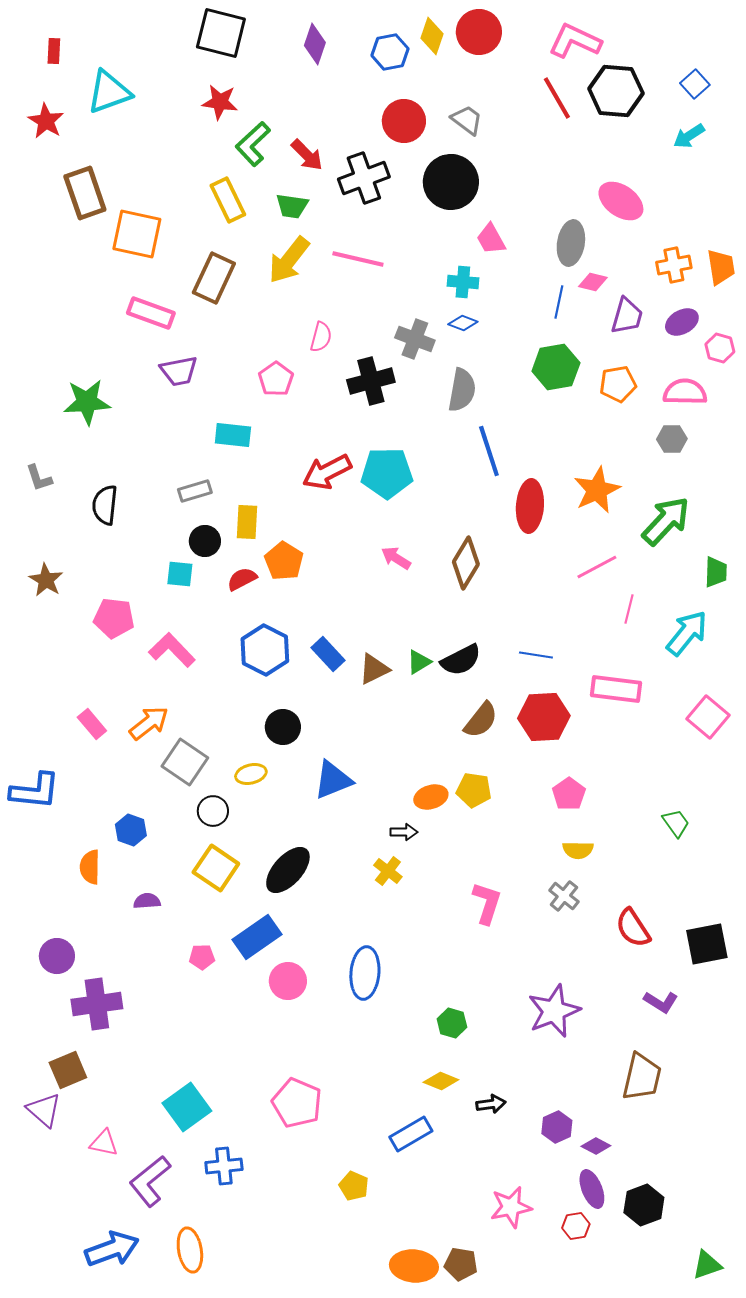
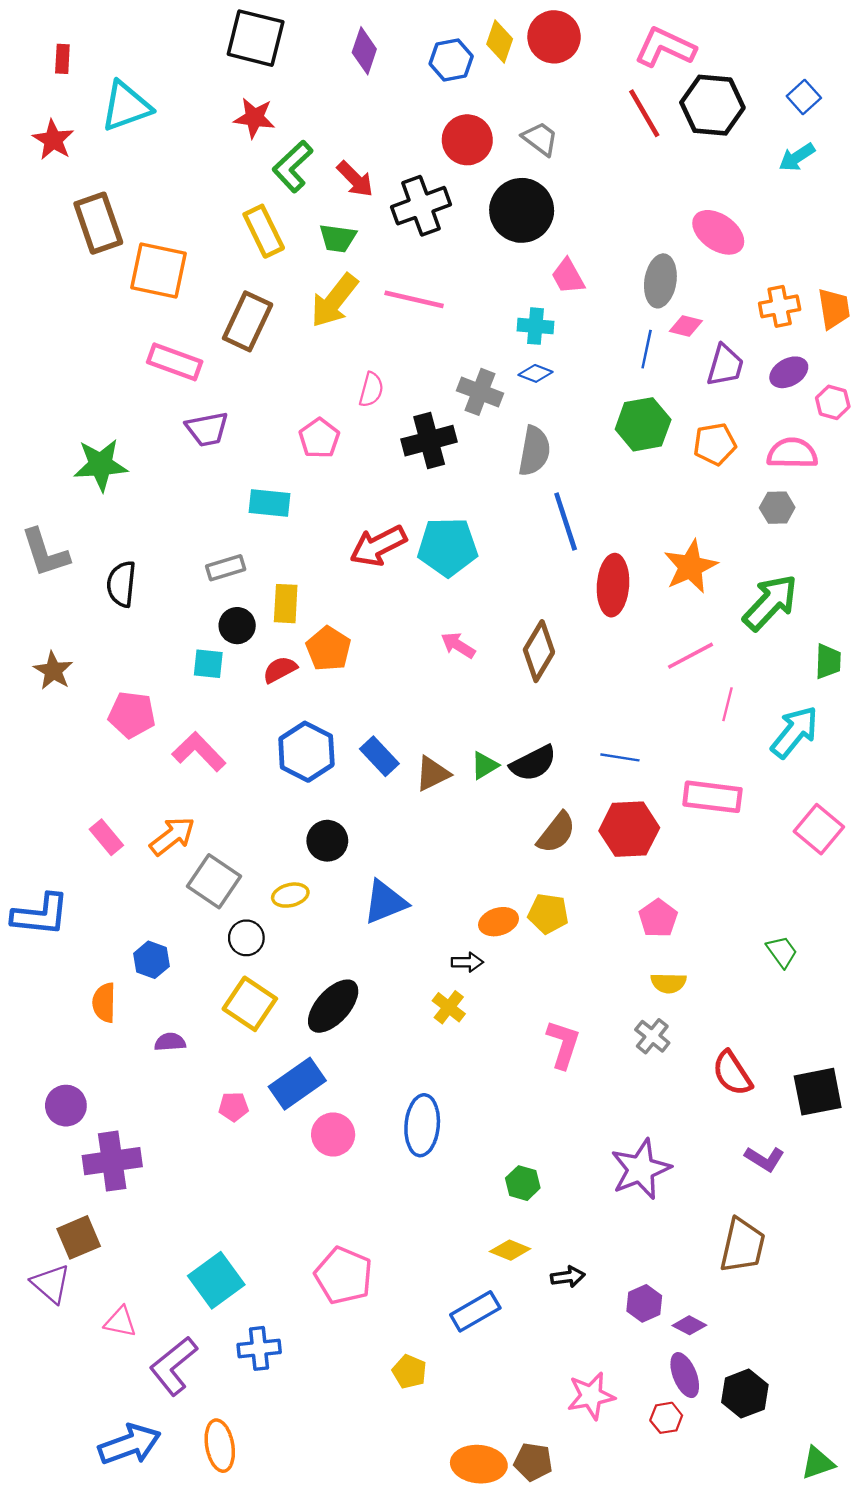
gray L-shape: (39, 478) -> (45, 553), size x1.6

